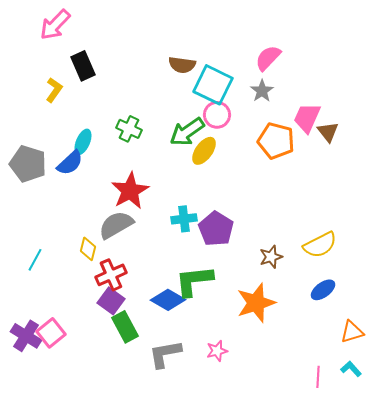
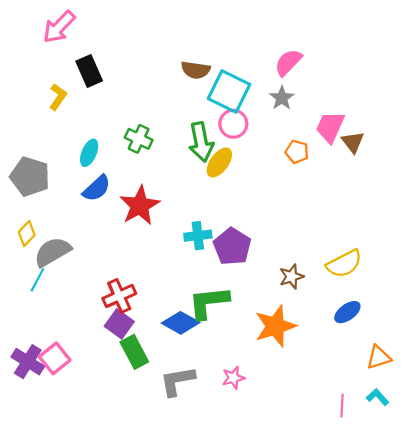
green arrow: (187, 132) -> (201, 142), turned -66
orange pentagon: (276, 141) -> (297, 152), size x0.6
blue semicircle: (70, 163) -> (97, 188), moved
gray semicircle: (116, 225) -> (53, 252), moved
yellow diamond: (88, 249) -> (27, 234), moved, turned 30

